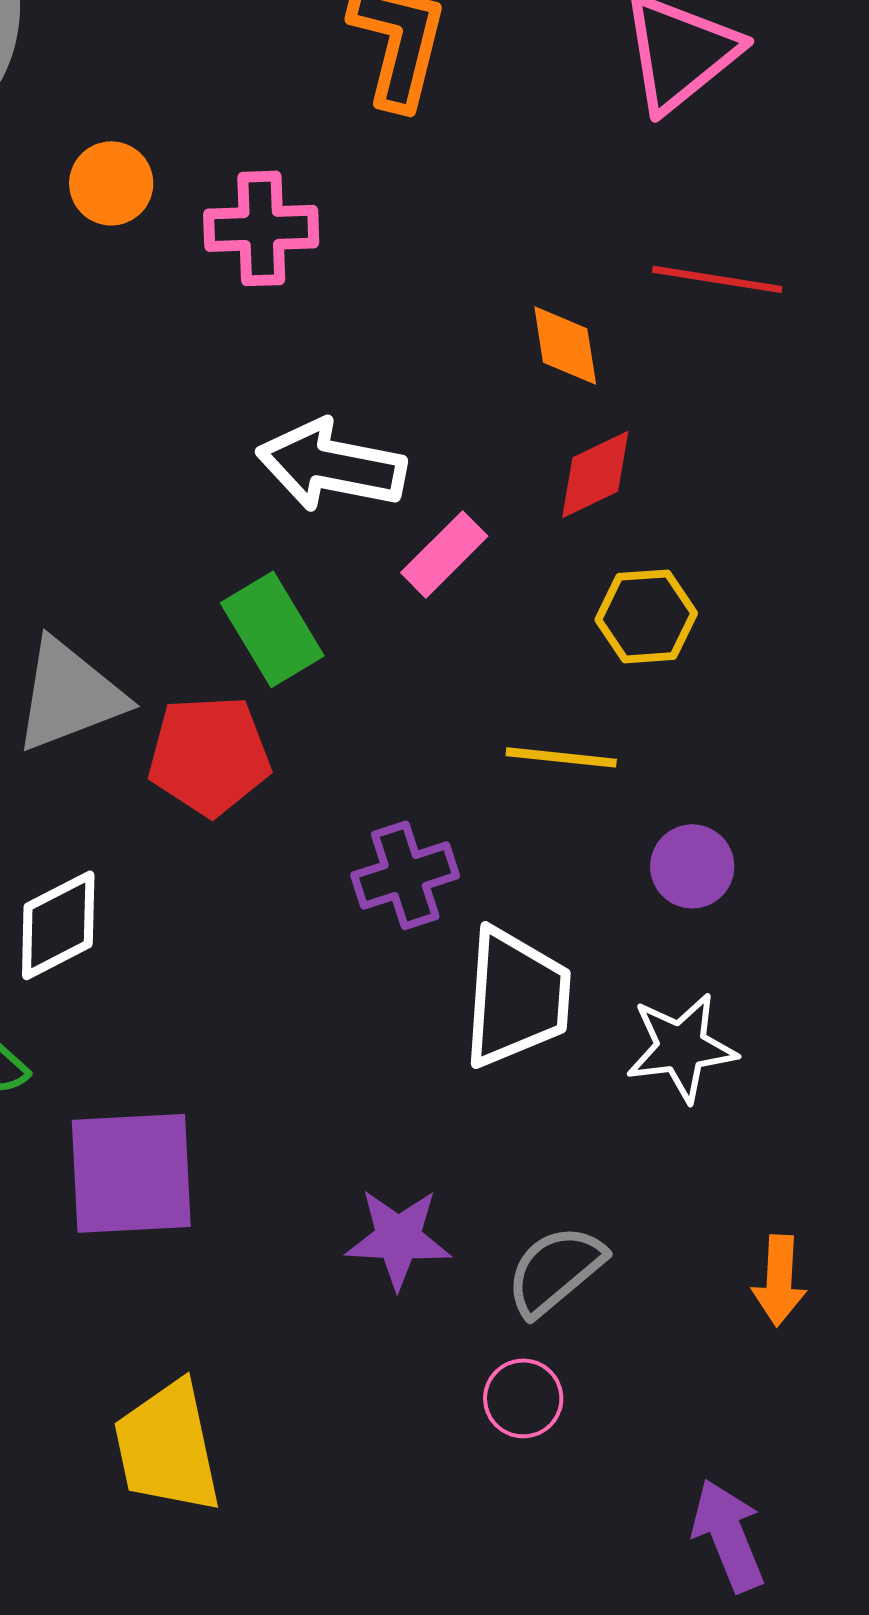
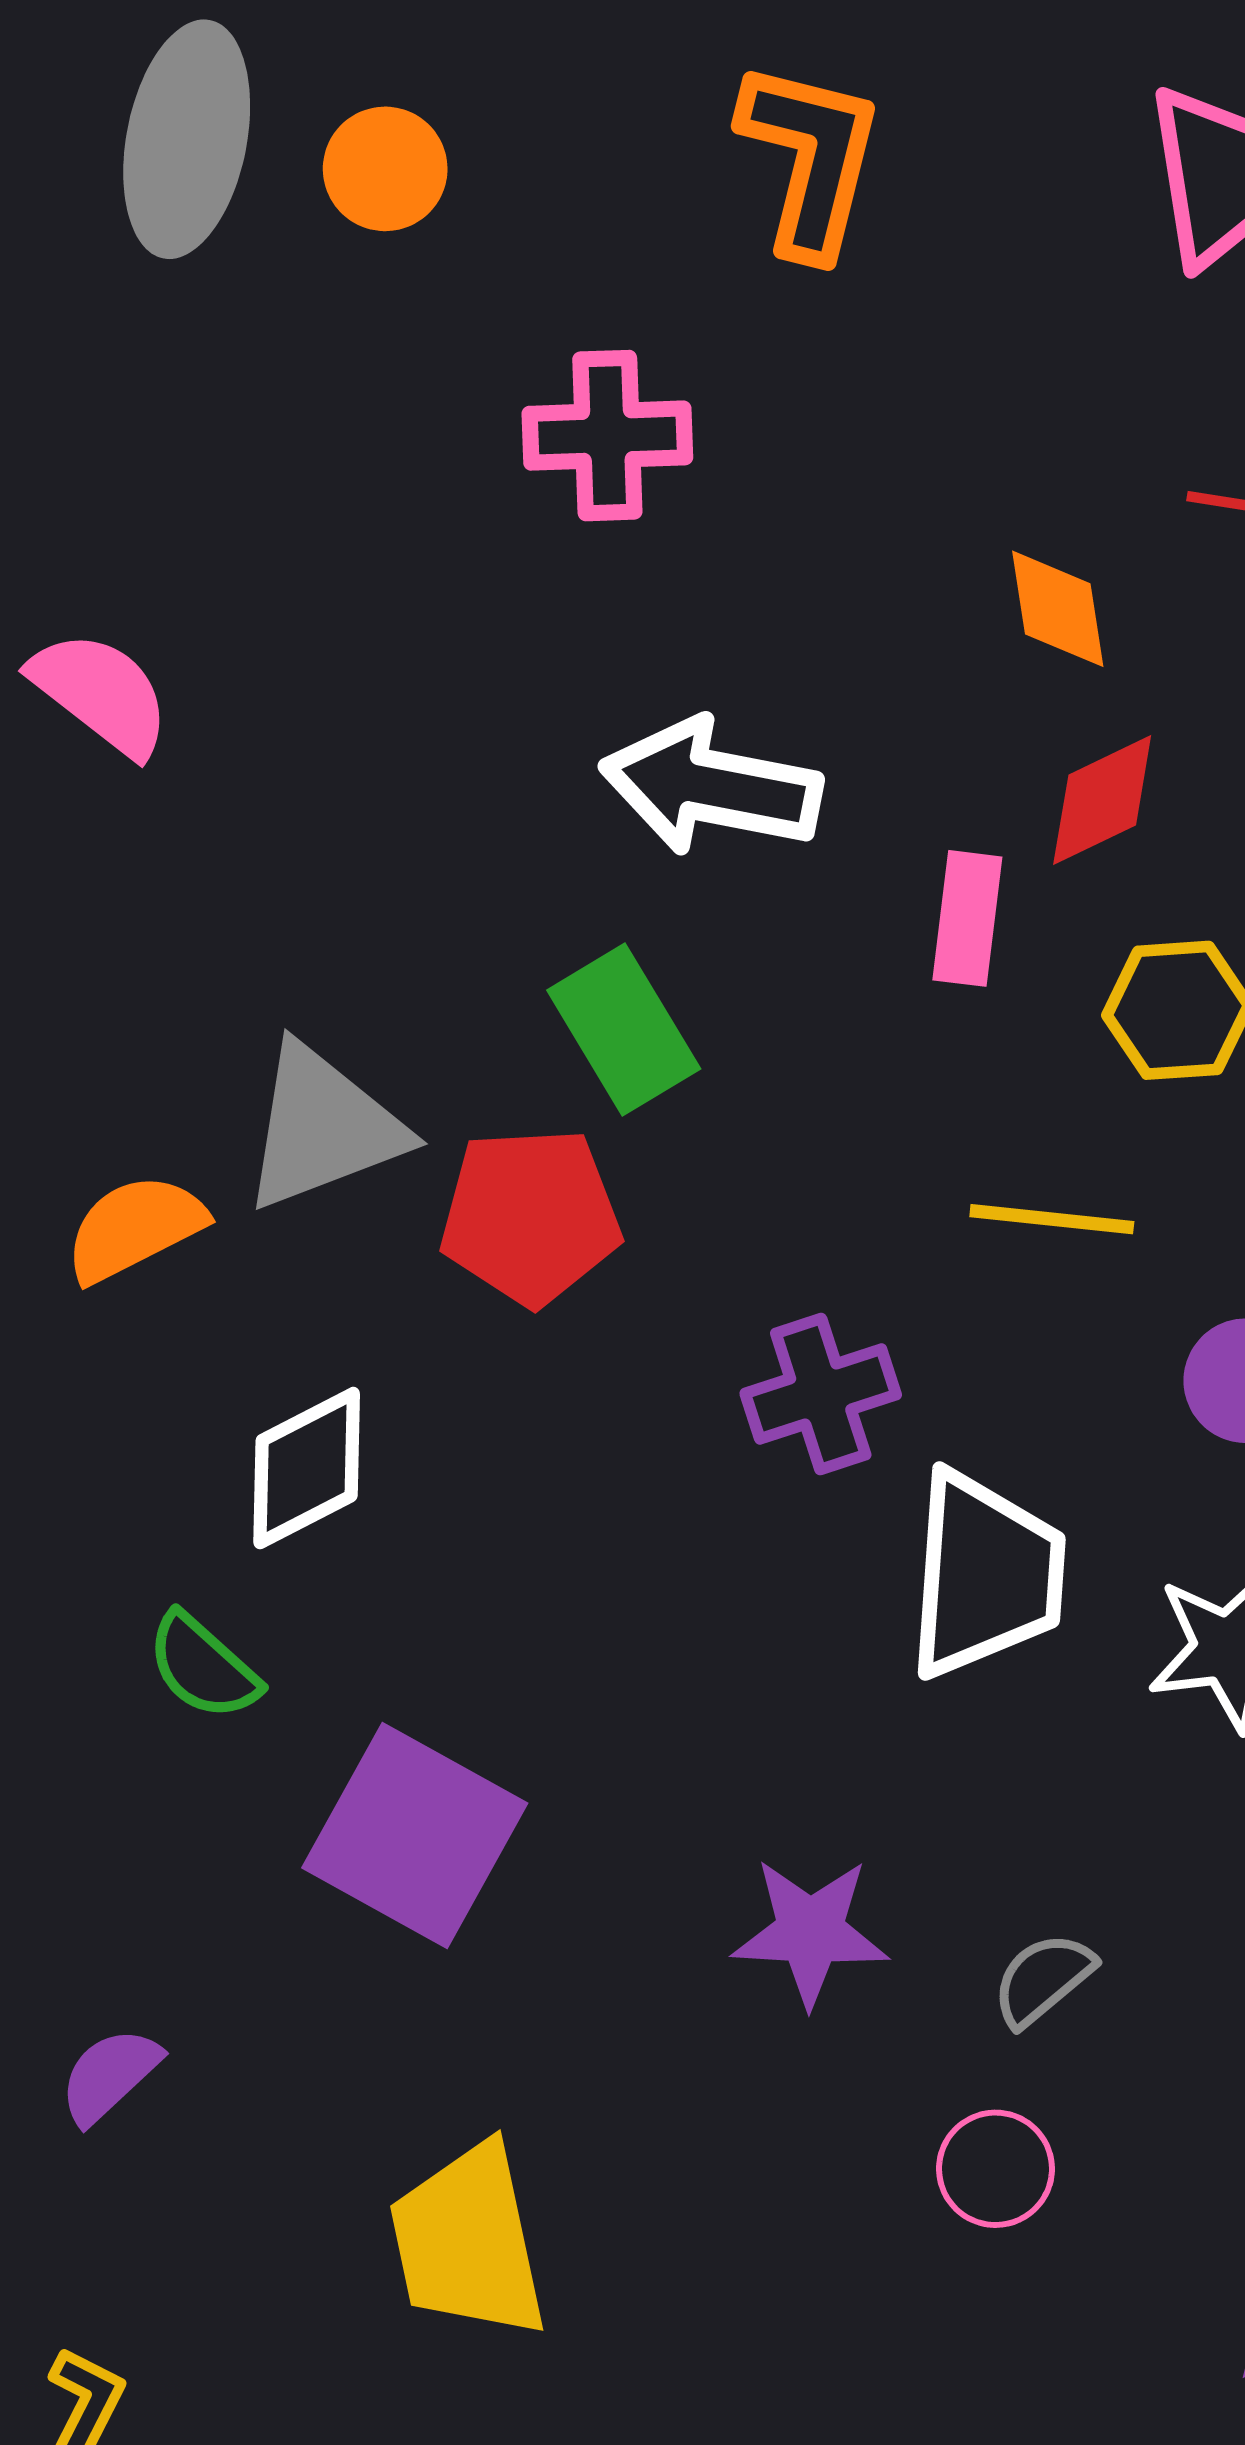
orange circle: (111, 183) -> (385, 169), moved
pink rectangle: (444, 554) -> (967, 918), moved, turned -38
purple square: (131, 1173) -> (415, 1835), turned 32
gray semicircle: (555, 1270) -> (1043, 1979), size x0.7

